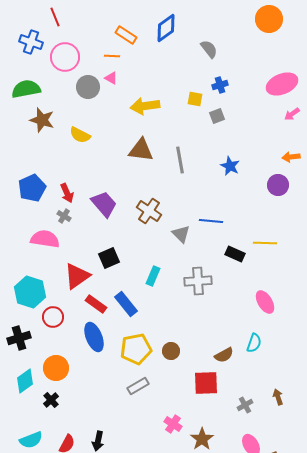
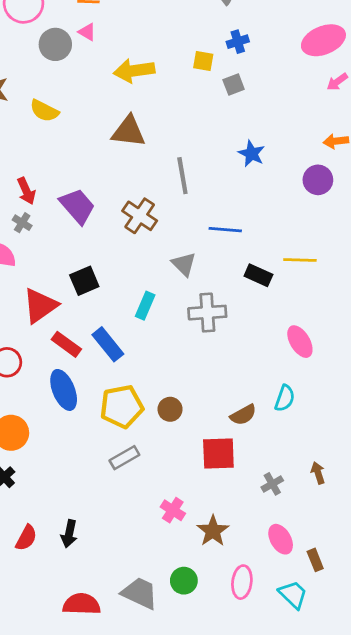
gray line: (180, 160) -> (182, 176), moved
gray triangle: (181, 234) -> (184, 264), moved

